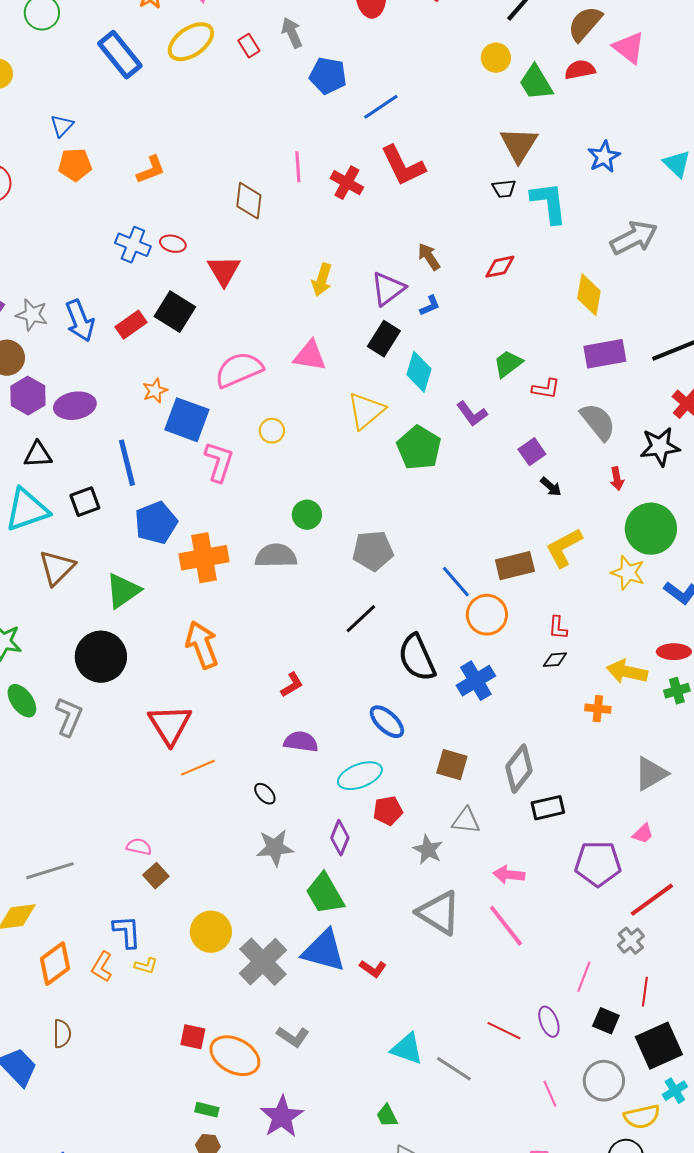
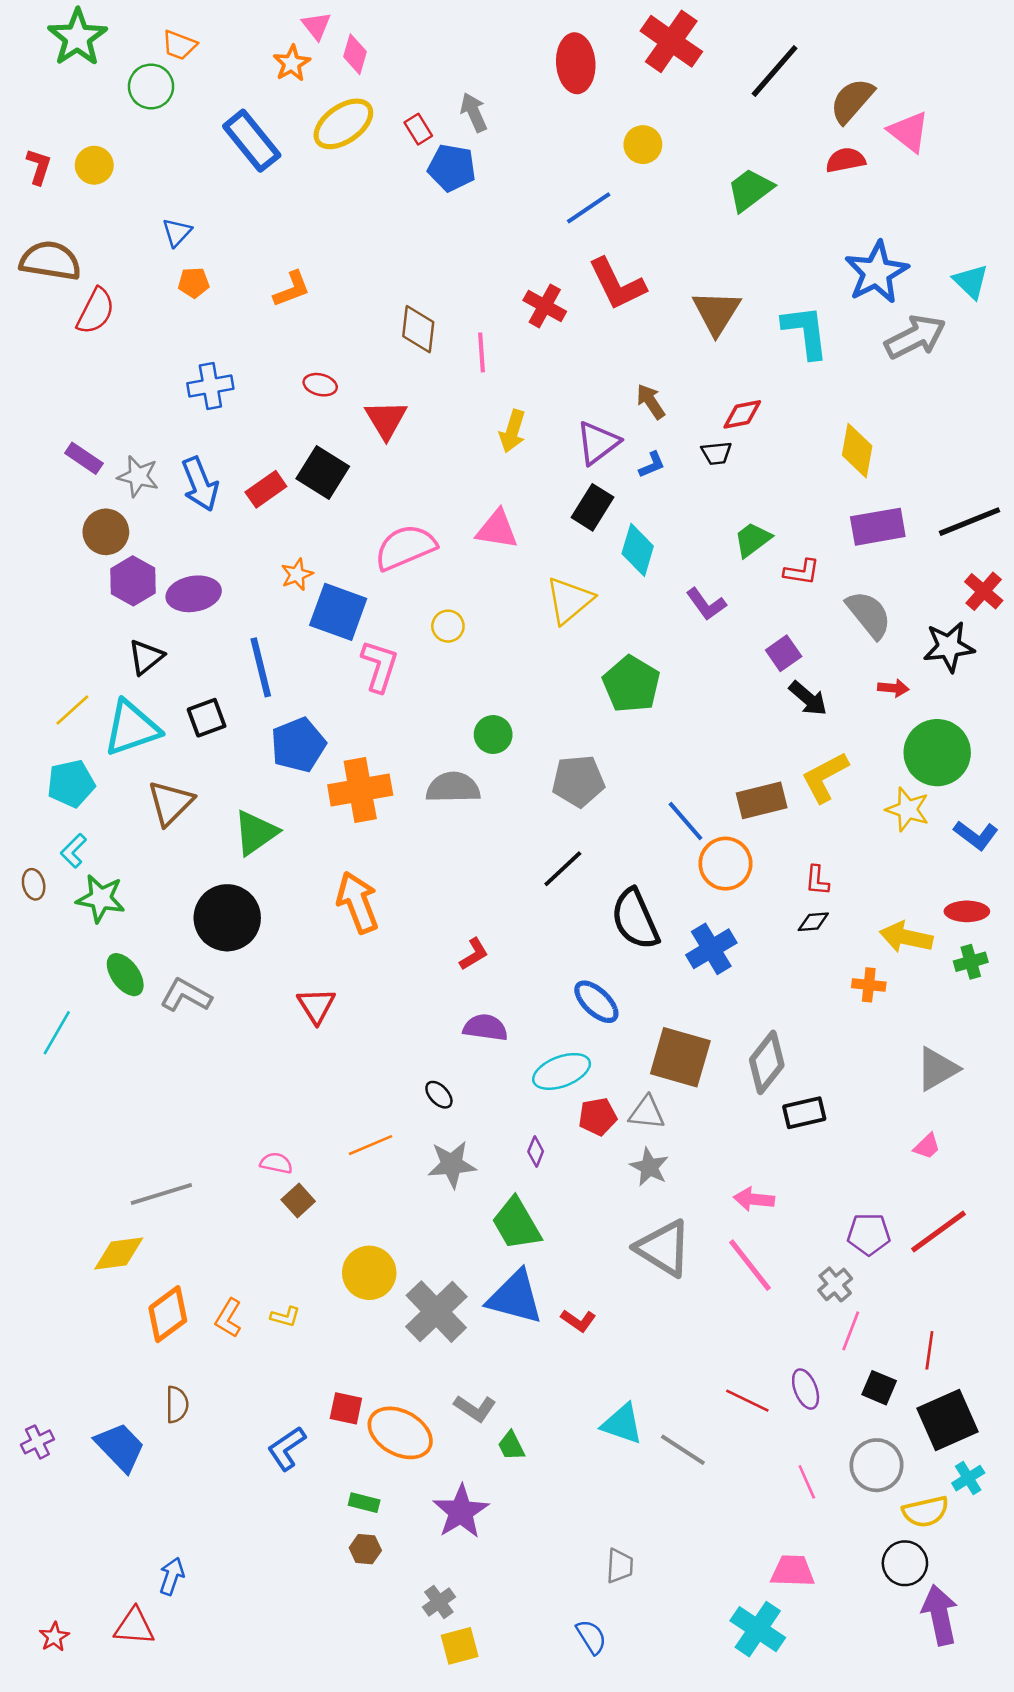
yellow circle: (496, 58) -> (643, 145), moved
blue pentagon: (328, 76) -> (452, 168), moved
green trapezoid: (536, 83) -> (750, 190), moved, turned 84
brown triangle: (519, 145) -> (716, 312), moved
blue star: (604, 157) -> (877, 272), size x1.5
orange pentagon: (75, 165) -> (194, 283), size x0.7
pink line: (298, 167) -> (482, 352), moved
black trapezoid: (504, 189) -> (716, 453), moved
gray arrow: (634, 238) -> (915, 337), moved
blue cross: (133, 245) -> (210, 386), moved, turned -32
green pentagon: (419, 448) -> (631, 684), moved
black triangle: (38, 455) -> (146, 657), turned -36
red arrow: (617, 479) -> (893, 688), turned -75
black arrow: (551, 487) -> (808, 698), size x1.4
gray L-shape: (69, 717) -> (186, 995), turned -84
red triangle: (170, 725) -> (316, 1006), size x0.7
brown square: (452, 765) -> (680, 1057), size x1.5
orange line: (198, 768) -> (370, 1145), moved
gray triangle: (466, 821) -> (647, 1113), moved
purple diamond: (340, 838) -> (536, 1151), size x0.7
purple pentagon: (598, 864) -> (869, 1234), moved, size x0.7
blue L-shape: (127, 932) -> (287, 1448), moved, turned -120
gray cross: (631, 941) -> (835, 1284), moved
green trapezoid: (387, 1116) -> (511, 1446), moved

